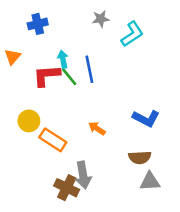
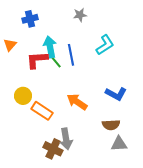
cyan L-shape: (132, 34) -> (105, 45), moved
cyan arrow: (63, 59) -> (50, 47), size x1.5
orange arrow: (97, 128) -> (77, 102), size x1.5

